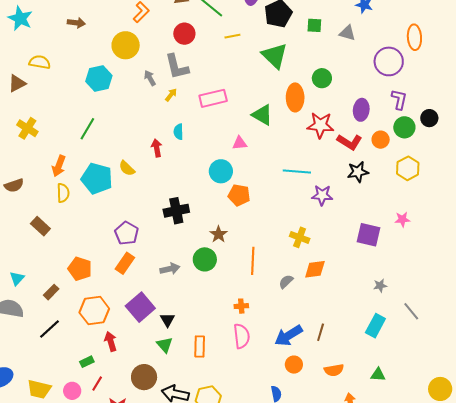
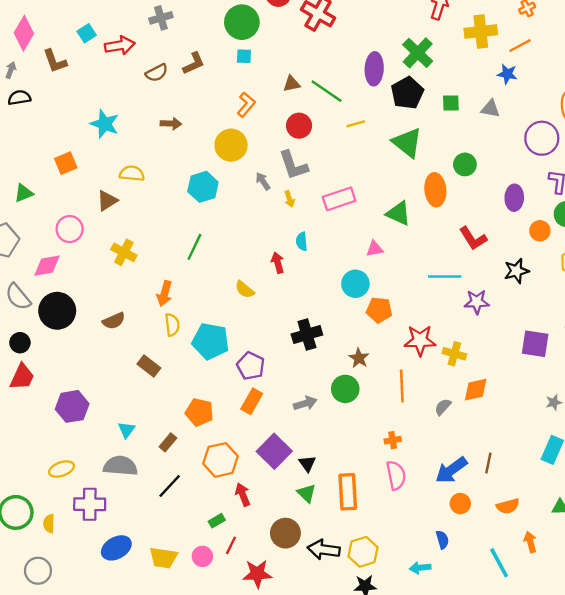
yellow arrow: (171, 95) -> (289, 199), turned 128
red star: (320, 125) -> (420, 340), moved
red L-shape: (350, 142) -> (473, 238), moved, turned 30
cyan pentagon: (97, 179) -> (210, 341), moved
orange rectangle: (200, 346) -> (348, 492), size x1.4

